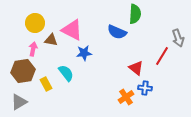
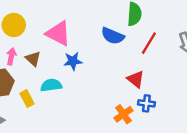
brown triangle: (51, 40) -> (33, 59), moved, turned 32
red line: (162, 56) -> (149, 43), moved
cyan semicircle: (66, 73) -> (51, 85), turned -60

